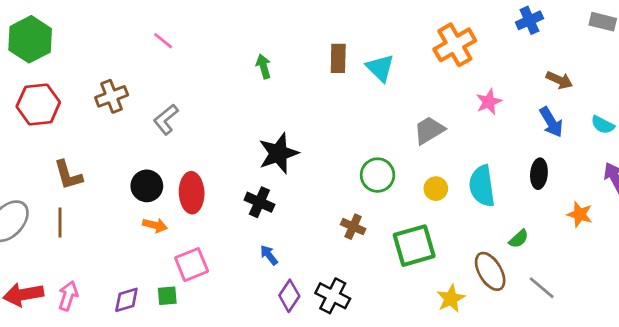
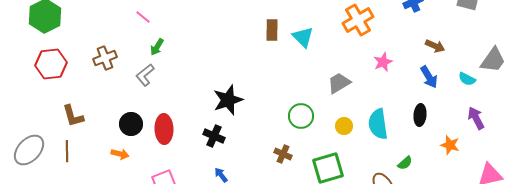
green arrow: (264, 66) -> (157, 47), moved, turned -132
orange arrow: (155, 225) -> (120, 154), moved

